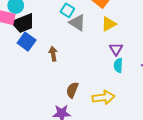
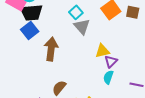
yellow triangle: (109, 24) -> (102, 51), moved
brown arrow: (53, 54) -> (51, 49), size x1.6

